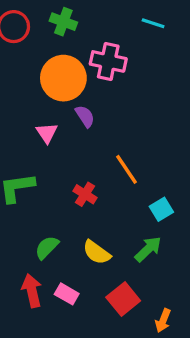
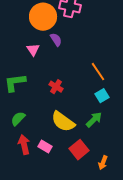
orange line: (126, 169) -> (98, 72), moved
green semicircle: (47, 247) -> (18, 119), moved
yellow semicircle: (97, 252) -> (63, 122), size x1.4

